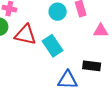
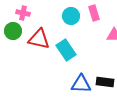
black rectangle: (92, 66) -> (105, 82), moved

